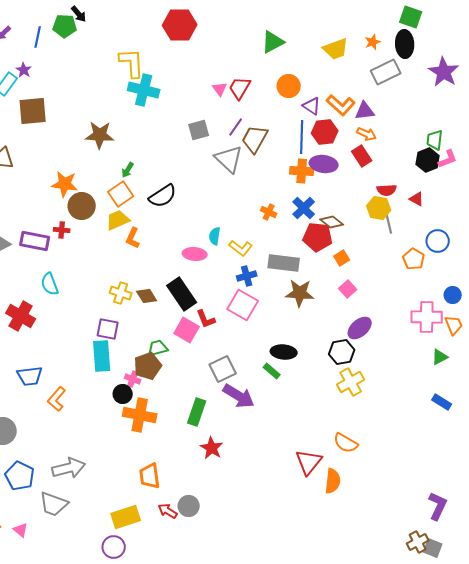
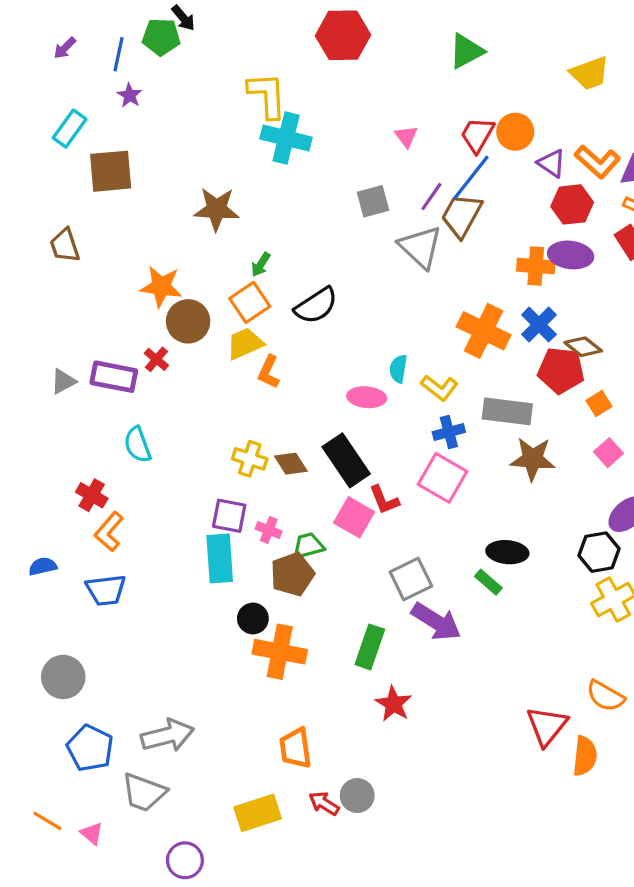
green triangle: (273, 42) -> (466, 51), moved
purple star: (24, 70) -> (130, 95), moved
red trapezoid: (240, 88) -> (477, 135), moved
blue line: (302, 137) -> (471, 178), moved, turned 36
orange cross: (269, 212) -> (484, 331), size x2.0
red cross: (62, 230) -> (156, 359), turned 35
red cross: (21, 316) -> (92, 495), size x0.7
pink cross: (133, 379) -> (269, 530), moved
orange L-shape: (57, 399) -> (109, 532), moved
purple circle: (114, 547) -> (185, 860), moved

